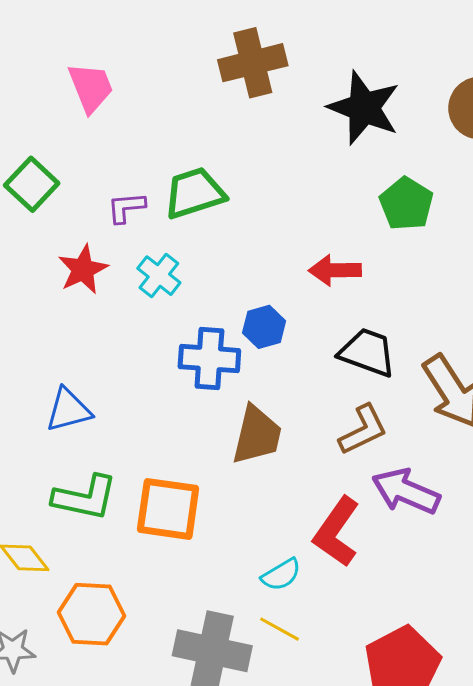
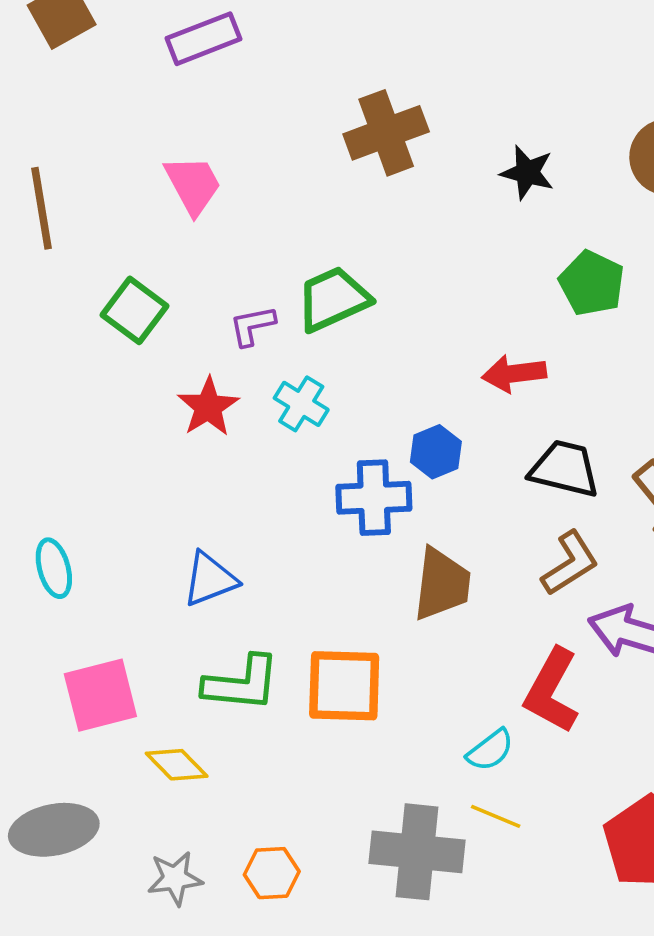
black star: (364, 108) -> (527, 172), size x0.6
orange hexagon: (91, 614) -> (272, 873), moved, size x0.7

